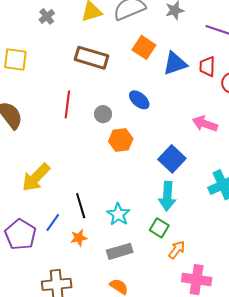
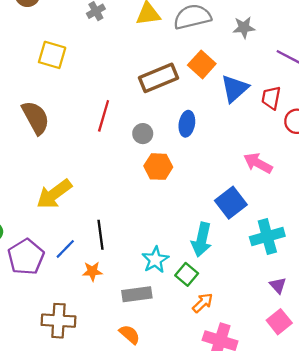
brown rectangle: (91, 58) -> (159, 78), moved, turned -48
blue triangle: (175, 63) -> (235, 89), turned -32
blue ellipse: (139, 100) -> (187, 124), turned 50
blue square: (172, 159) -> (231, 203), moved
cyan star: (118, 214) -> (155, 260), moved

